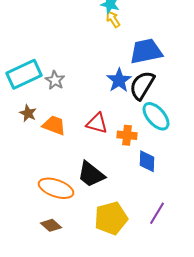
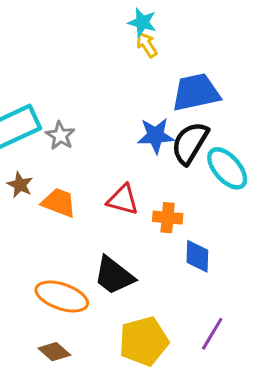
blue star: (119, 80) -> (156, 136), turned 30
cyan ellipse: (156, 116) -> (227, 168), moved

